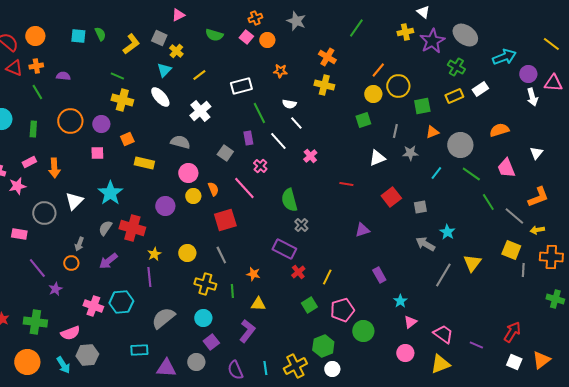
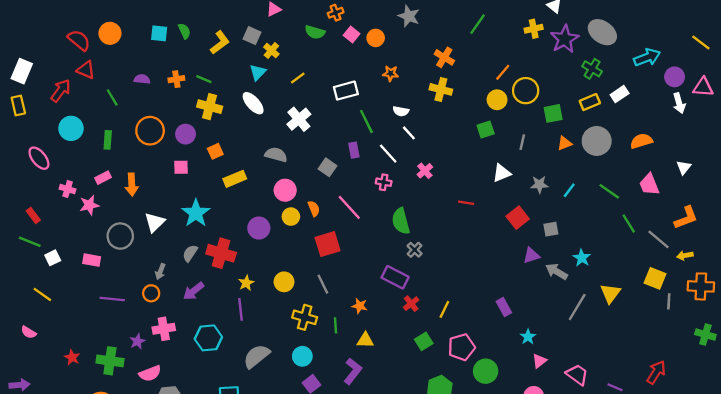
orange cross: (255, 18) -> (336, 13), moved
orange cross: (36, 66) -> (176, 79), moved
gray circle: (460, 145) -> (597, 141), moved
gray star: (410, 153) -> (539, 184), moved
yellow rectangle: (144, 163) -> (235, 179), turned -36
pink cross: (260, 166) -> (384, 182), moved, turned -32
purple triangle: (362, 230) -> (531, 255), moved
purple line: (37, 268) -> (112, 299), turned -45
purple star: (55, 289) -> (137, 341), moved
pink cross: (93, 306) -> (164, 329), moved, turned -30

